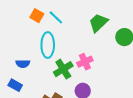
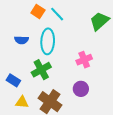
blue semicircle: (23, 64) -> (21, 40), moved
green cross: (63, 69) -> (41, 70), moved

